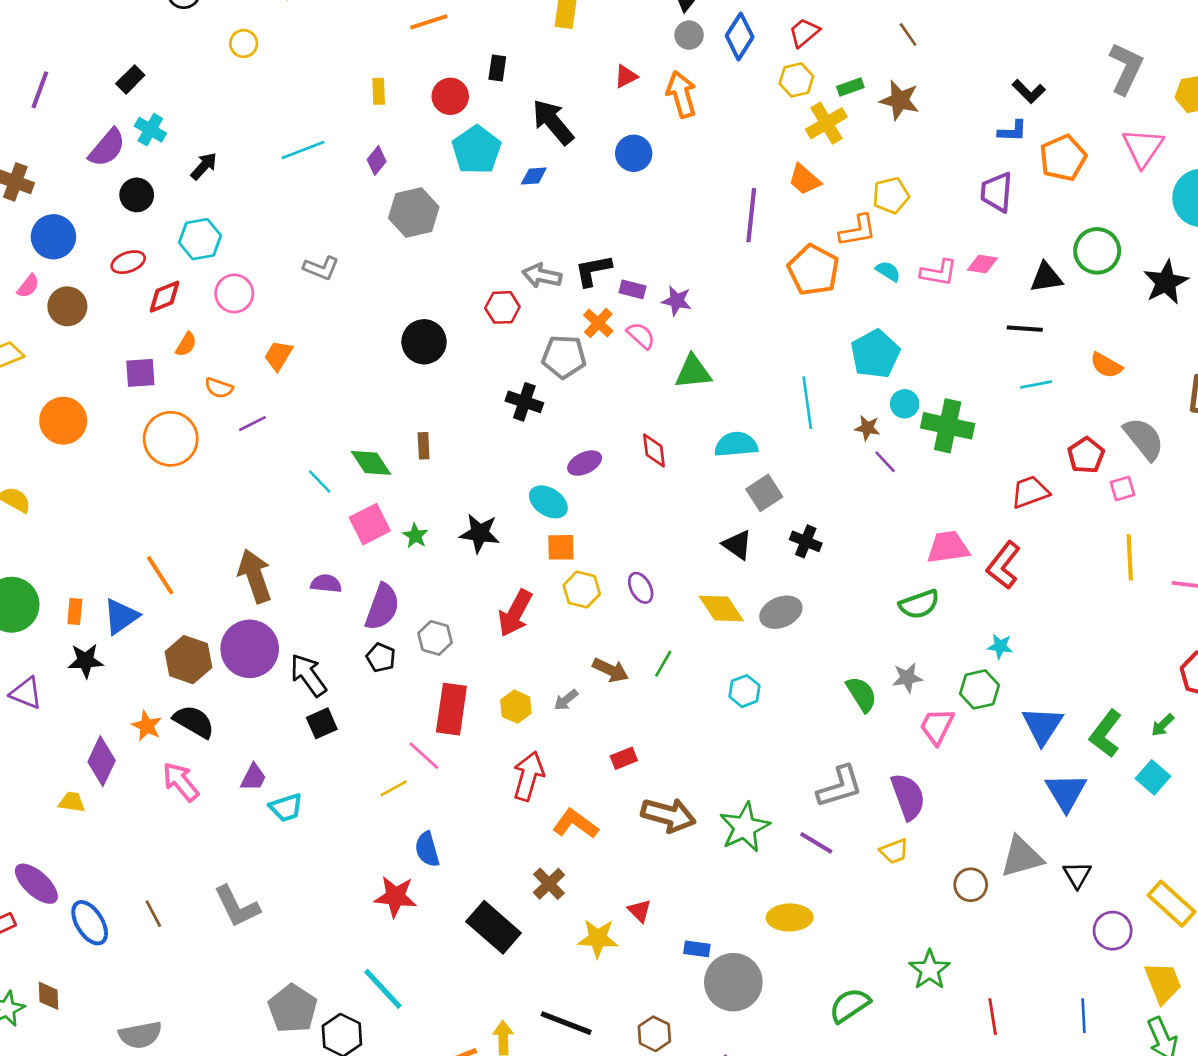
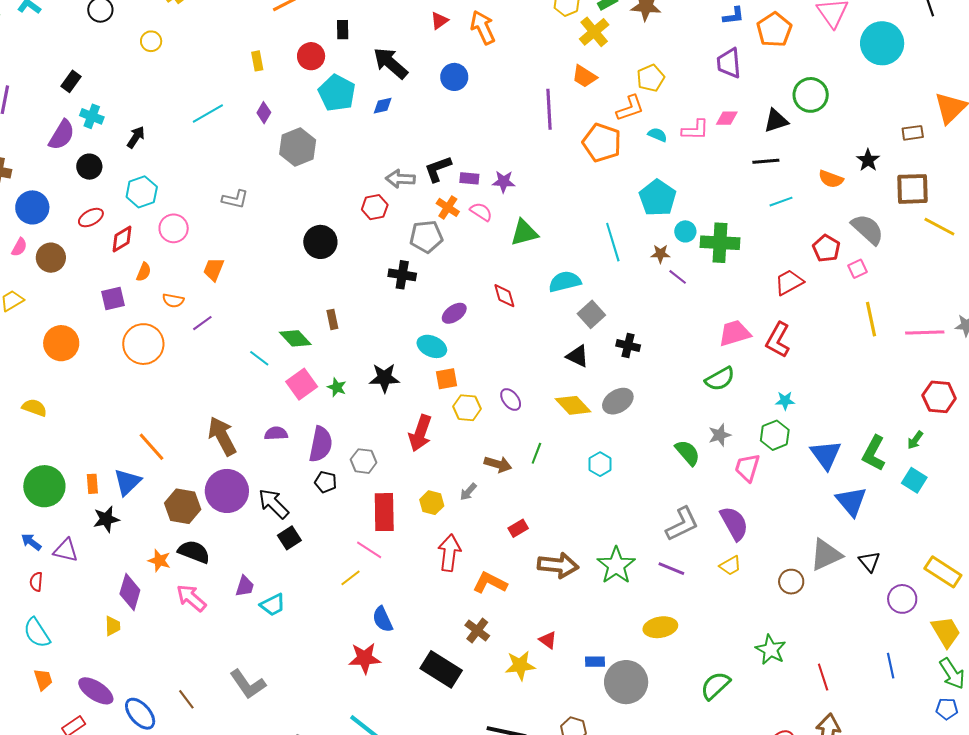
black star: (1166, 282) -> (868, 160), moved, size x0.7
yellow trapezoid: (72, 802) -> (113, 626), turned 90

